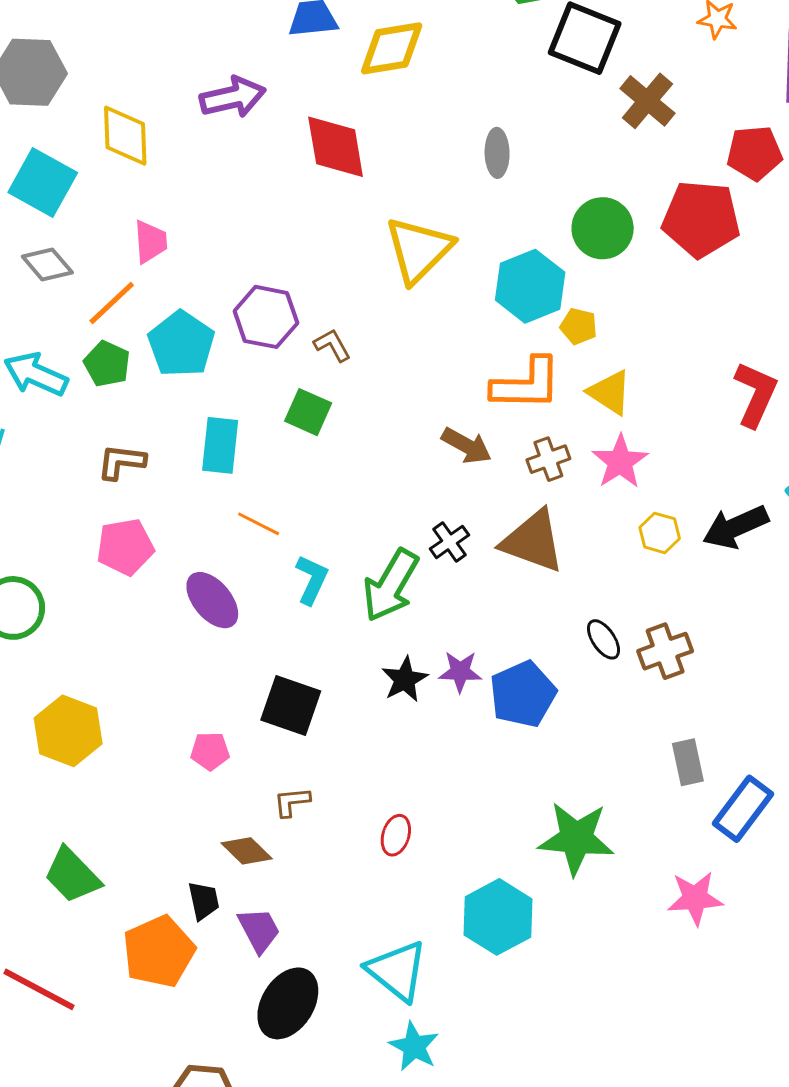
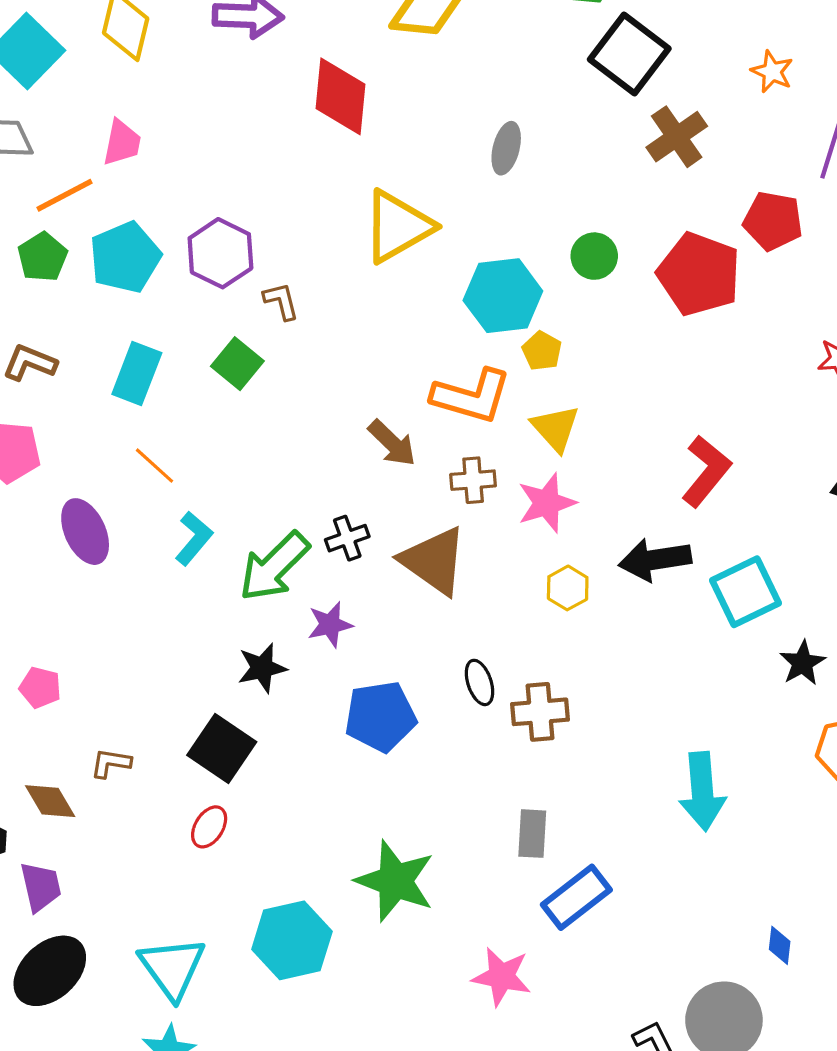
green circle: (603, 228) -> (594, 256), size x0.7
black arrow: (735, 527) -> (655, 560), moved
purple star: (460, 672) -> (330, 625), moved, turned -30
black square: (291, 705) -> (222, 748), moved

